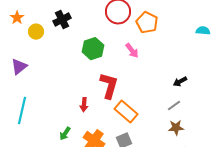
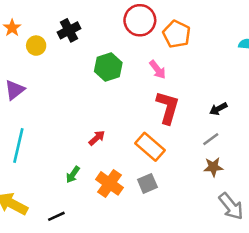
red L-shape: (109, 86) -> (168, 108), moved
red arrow: (84, 105) -> (97, 138), turned -136

